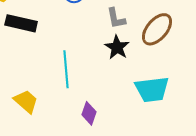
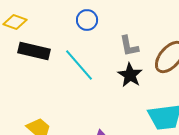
cyan line: (66, 69) -> (79, 65), moved, turned -36

